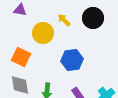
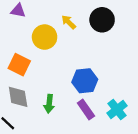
blue hexagon: (72, 60) -> (85, 81), moved

